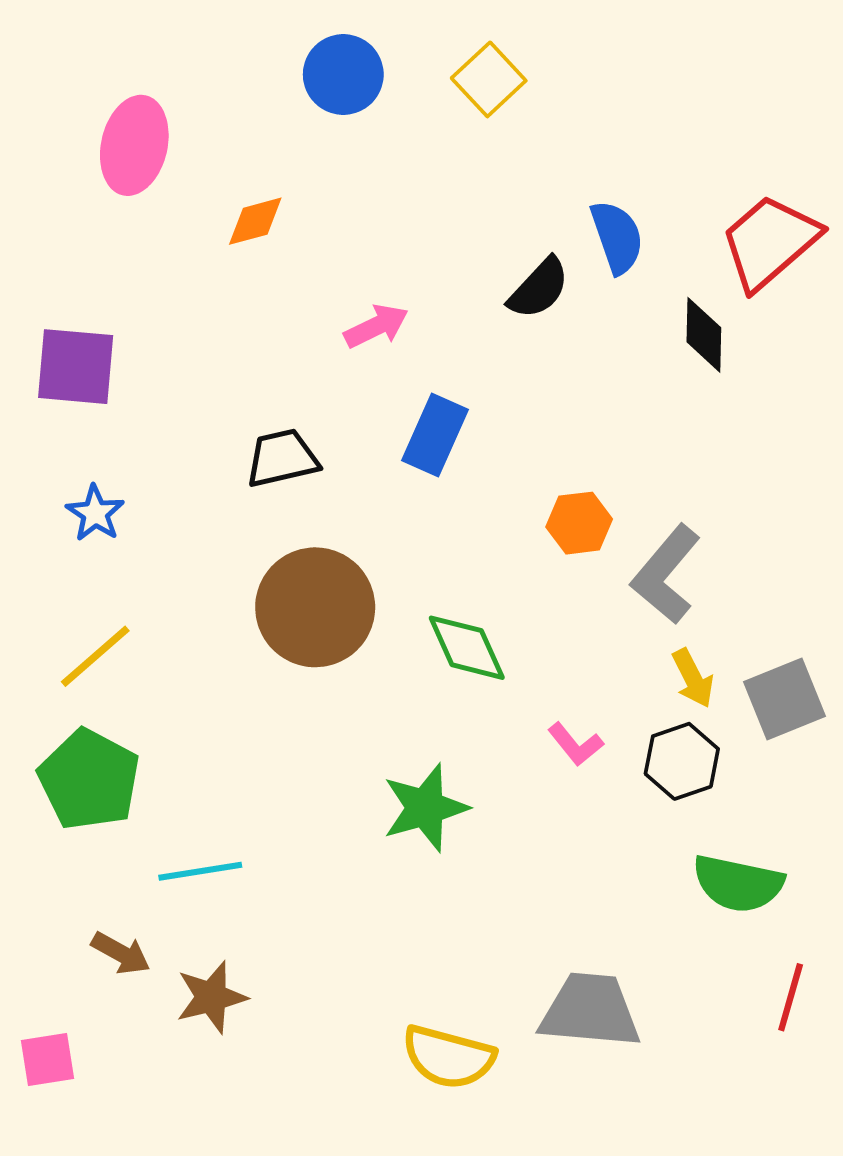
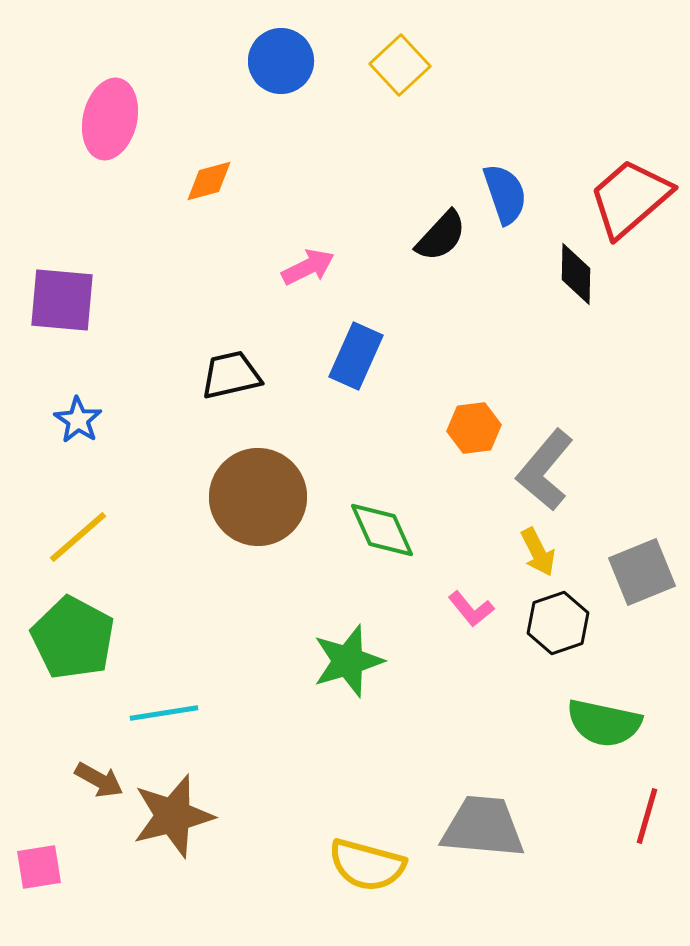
yellow arrow: (693, 678) -> (538, 552), moved
brown star: (211, 997) -> (173, 816), size x1.4

